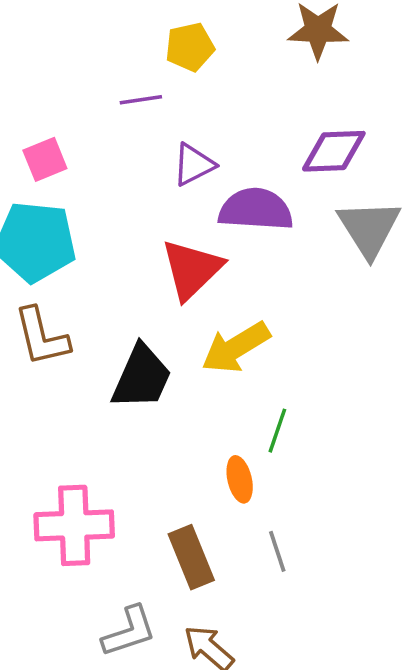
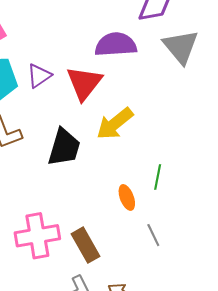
purple triangle: (194, 165) -> (39, 76), moved
green line: (277, 431) -> (158, 177), moved
brown rectangle: (191, 557) -> (85, 245), moved

